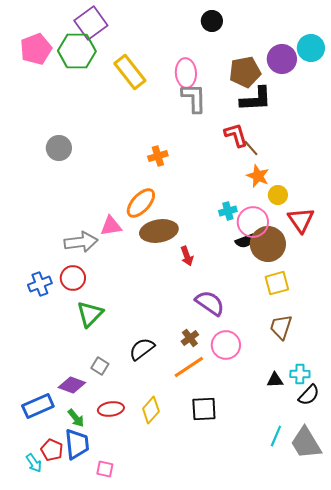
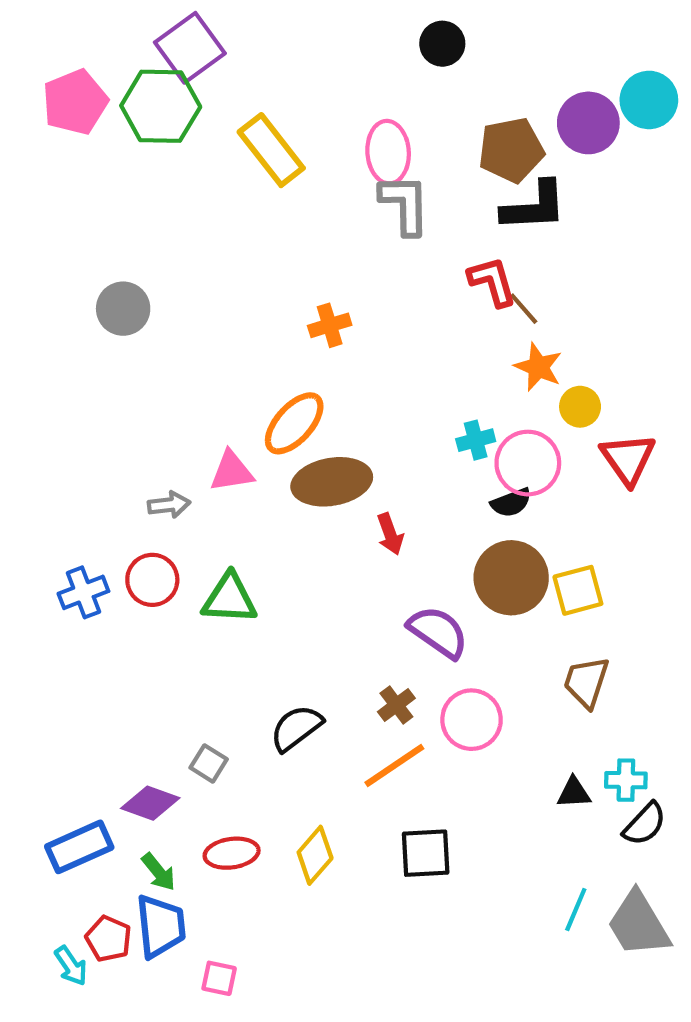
gray arrow: (81, 242) -> (169, 505), size x0.6
brown circle: (268, 244) -> (511, 578), moved
green triangle: (90, 314) -> (229, 599), moved, turned 48

